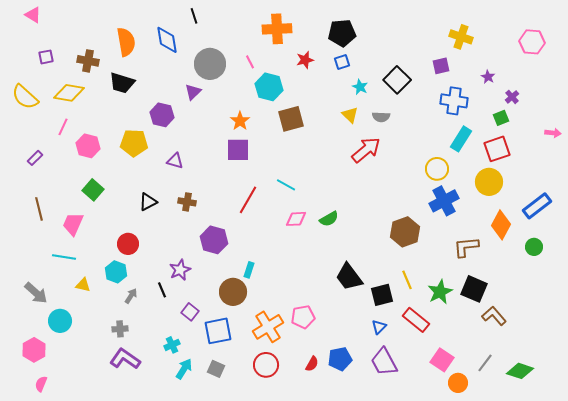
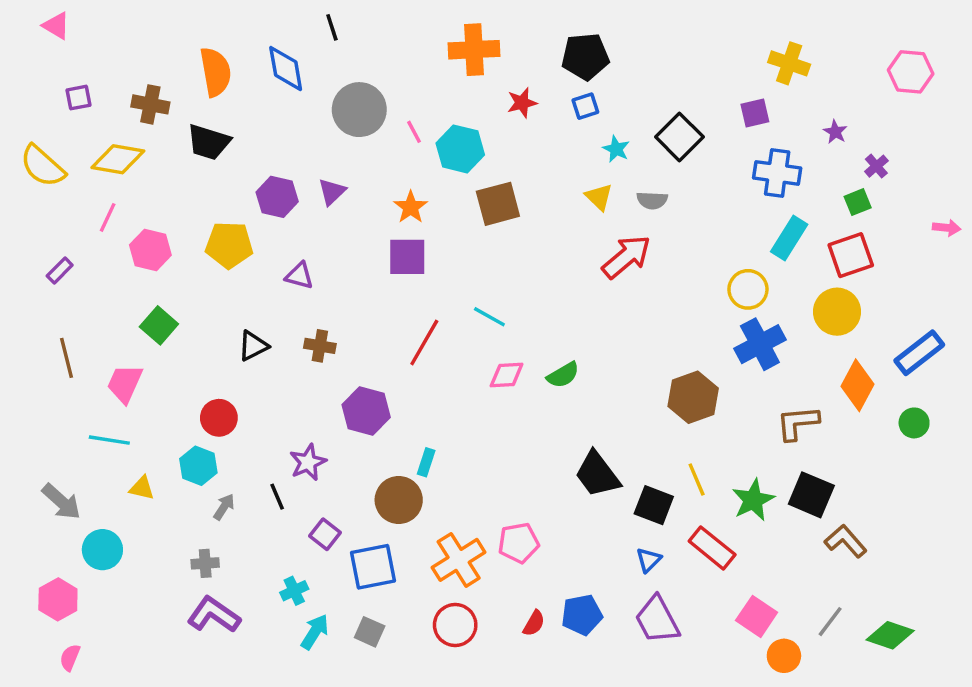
pink line: (250, 62) -> (414, 132), moved
purple triangle: (193, 92) -> (332, 192), moved
black square: (382, 295) -> (654, 505), turned 35

